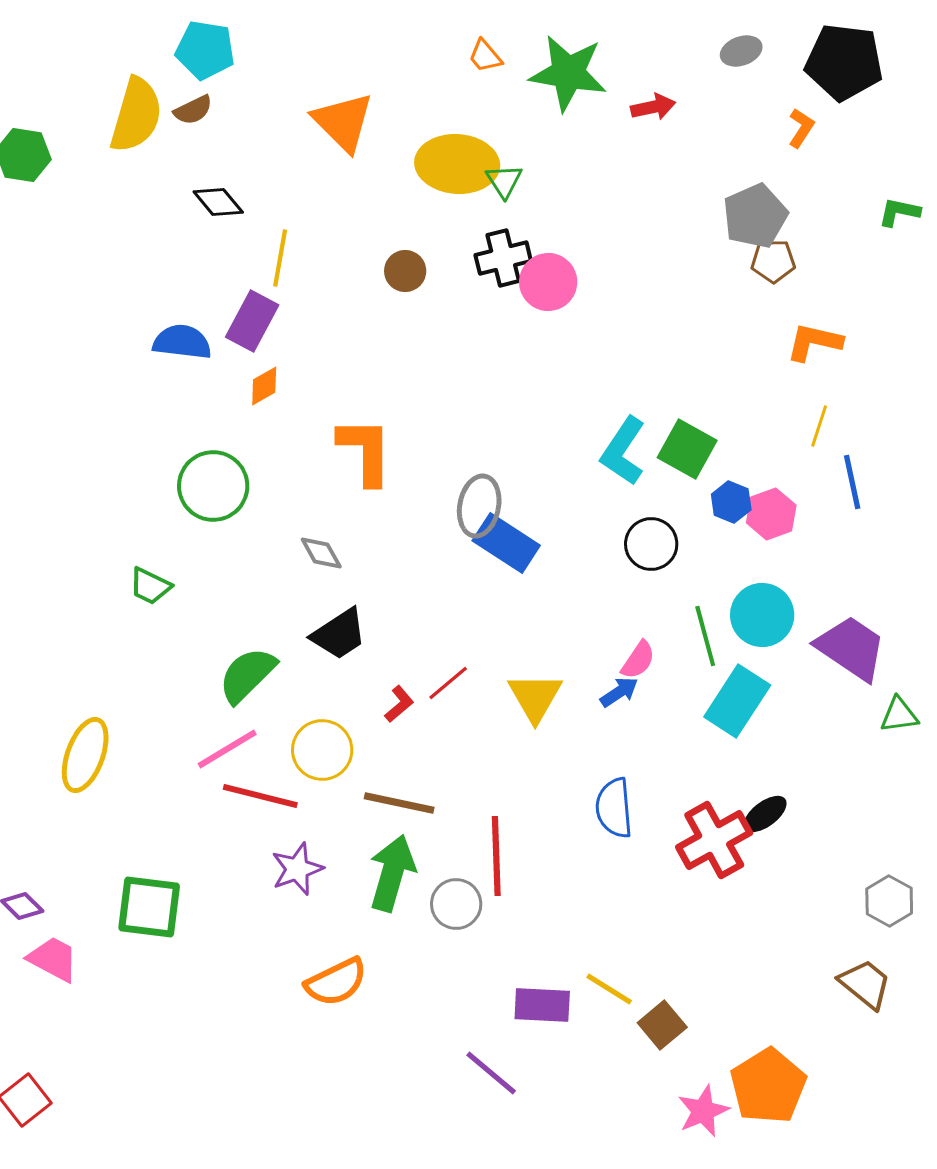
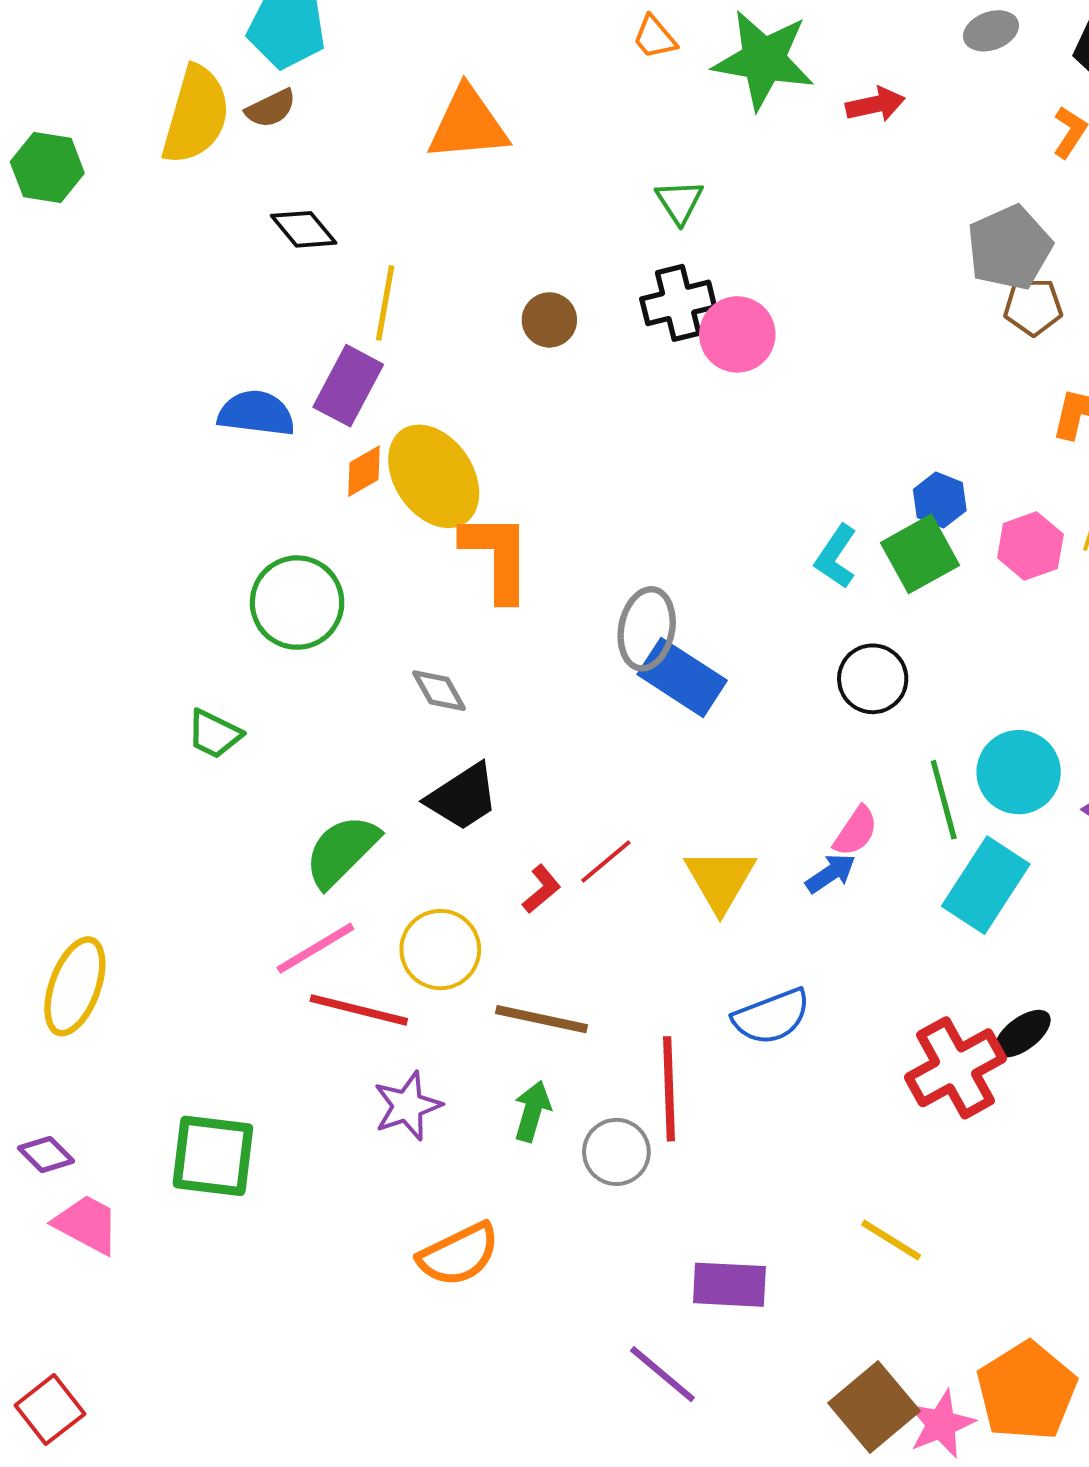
orange triangle: (343, 122) -> (468, 124), turned -50
yellow ellipse: (457, 164) -> (434, 476), moved, turned 52
green square: (687, 449) -> (920, 554), turned 32
cyan L-shape: (623, 451) -> (836, 557), size x0.7
blue hexagon: (731, 502) -> (940, 500), moved
pink hexagon: (771, 514) -> (1030, 546), moved
yellow ellipse: (85, 755) -> (75, 986), moved
blue semicircle: (614, 808) -> (771, 1017), moved, turned -106
green arrow: (392, 873) -> (532, 1111), size x0.6
yellow line: (609, 989) -> (891, 1240), moved
brown square: (662, 1025) -> (874, 1407), moved, size x1.4

